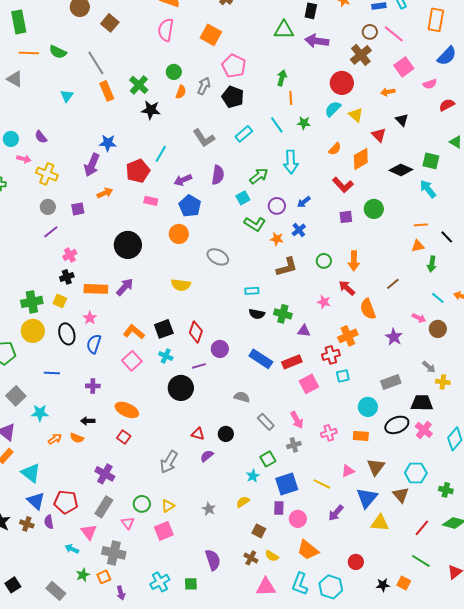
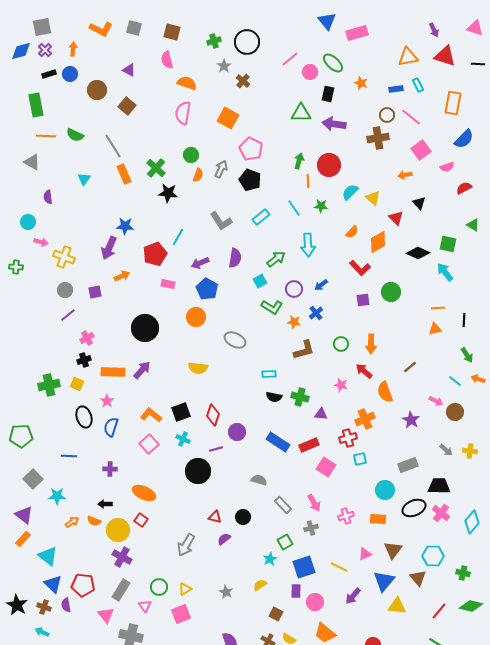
brown cross: (361, 55) -> (378, 138), turned 30
red circle: (342, 83) -> (329, 165), moved
purple semicircle: (41, 137) -> (48, 197), moved, turned 32
black line: (447, 237) -> (464, 320), turned 48
green arrow: (432, 264) -> (467, 355), moved, turned -42
yellow circle: (33, 331) -> (118, 530), moved
yellow cross: (443, 382) -> (470, 451), moved
pink square: (309, 384) -> (326, 467), turned -30
cyan arrow: (72, 549) -> (42, 632), moved

